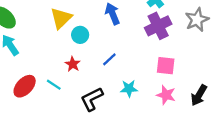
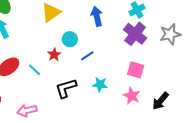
purple cross: (158, 26) -> (135, 34), turned -35
cyan circle: (80, 35) -> (70, 39), moved

